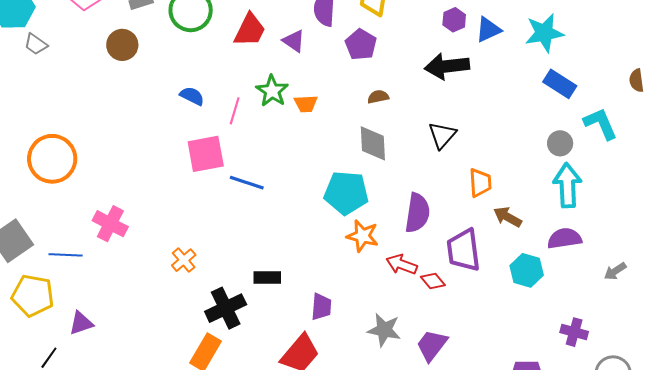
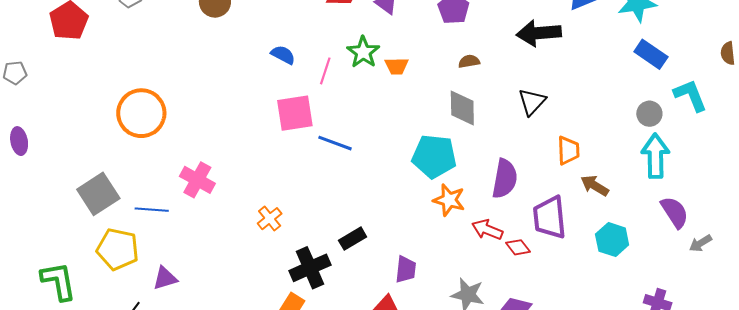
purple semicircle: (564, 238) -> (675, 212), moved, turned 64
black rectangle: (267, 278) -> (353, 239), turned -32

